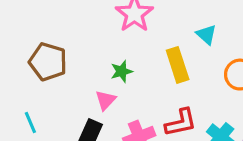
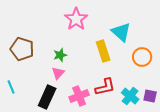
cyan triangle: (206, 35) -> (121, 32), size x1.5
green star: (122, 71) -> (60, 55), moved

